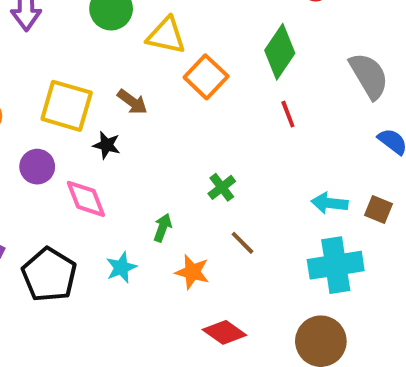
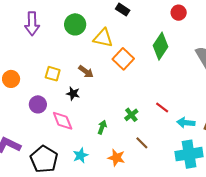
yellow square: (67, 106) -> (53, 74), size x0.6
red line: (288, 114) -> (162, 108), moved, turned -32
green arrow: (163, 228) -> (102, 127), moved

